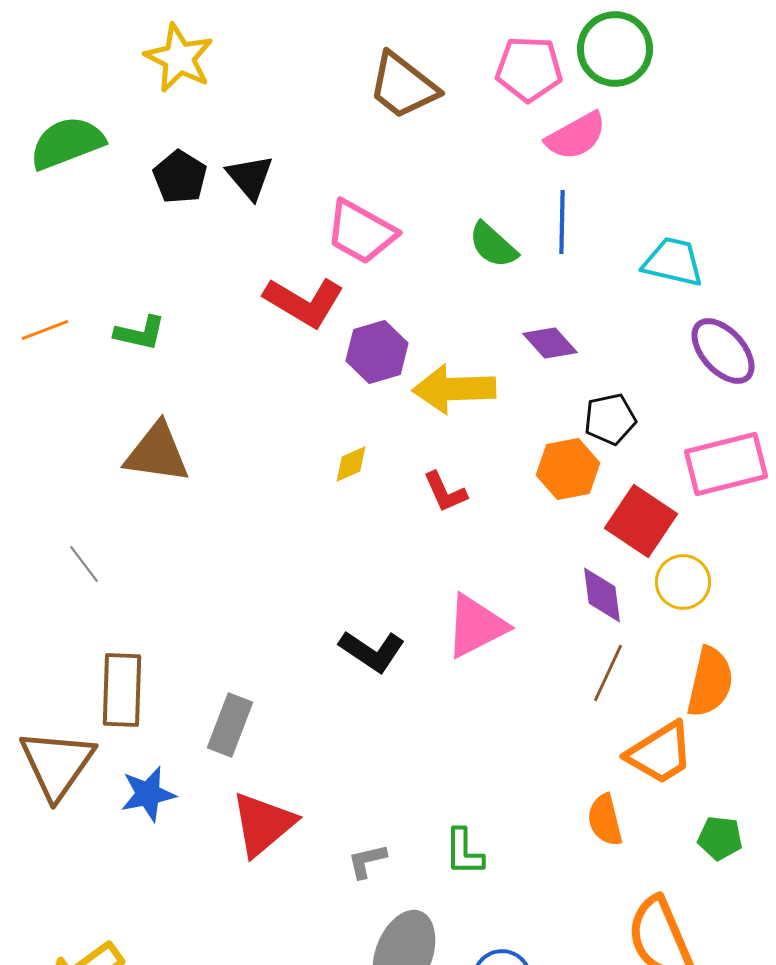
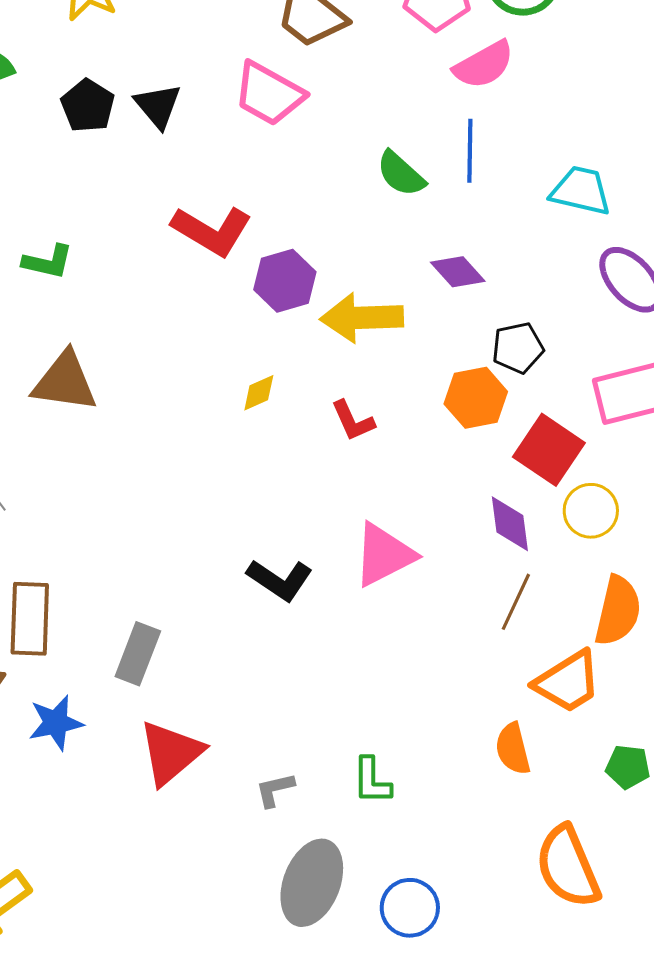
pink trapezoid: (361, 232) -> (269, 94), moved

